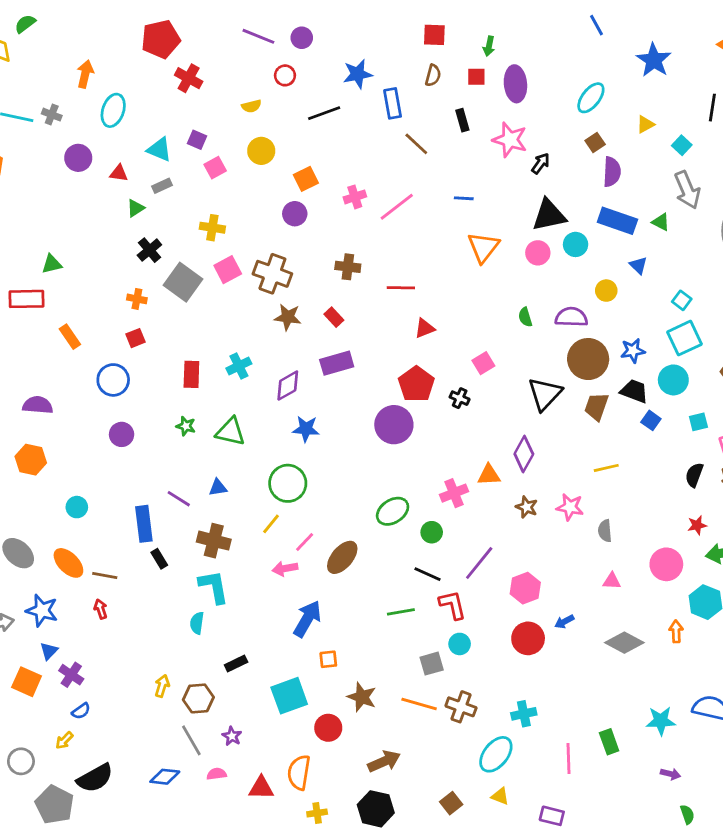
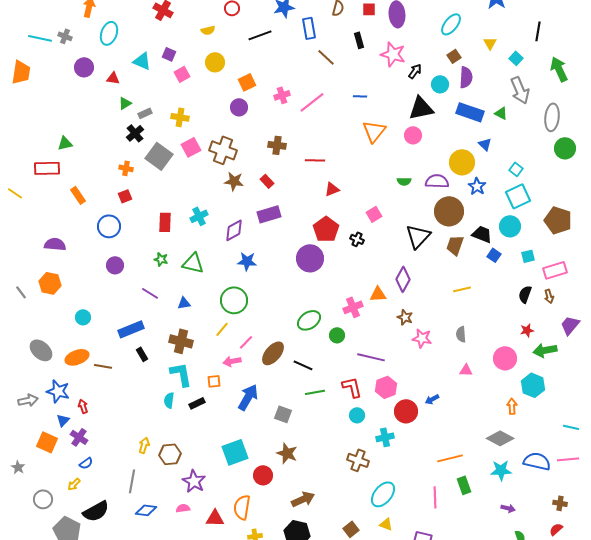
yellow triangle: (645, 124) -> (490, 43), turned -32
gray rectangle: (162, 186) -> (145, 113), moved
cyan circle: (576, 244) -> (440, 84), moved
yellow circle: (606, 291) -> (462, 162), size x1.6
green semicircle: (525, 317) -> (404, 181), turned -72
blue star: (633, 351) -> (477, 186), moved, turned -30
purple line: (179, 499) -> (150, 293), moved
pink star: (570, 507) -> (422, 338), moved
blue rectangle: (144, 524) -> (131, 329), turned 75
orange ellipse: (68, 563) -> (77, 357), turned -65
purple line: (479, 563) -> (371, 357), turned 64
black line: (427, 574) -> (303, 365), moved
pink hexagon: (525, 588) -> (386, 387), moved
red arrow: (101, 609) -> (83, 406), moved
gray diamond: (624, 643) -> (500, 438), moved
orange square: (328, 659) -> (214, 381), moved
black rectangle: (236, 664) -> (197, 403), moved
gray square: (432, 664) -> (283, 414), moved, turned 36
orange line: (419, 704) -> (450, 458), moved, turned -30
cyan cross: (524, 714) -> (385, 437), moved
purple star: (232, 736) -> (194, 481), size x1.6
gray line: (191, 740) -> (132, 481), moved, turned 40

